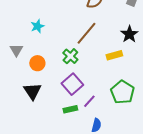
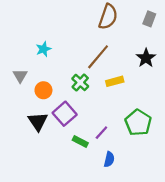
yellow rectangle: (114, 55) -> (115, 81), moved
purple square: (72, 84) -> (65, 114), moved
green rectangle: (70, 109) -> (80, 142), turned 40

